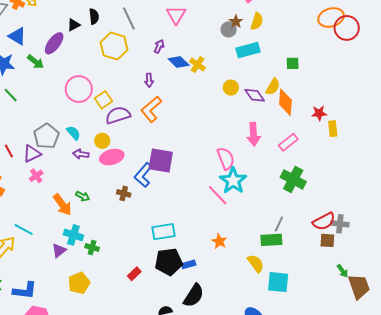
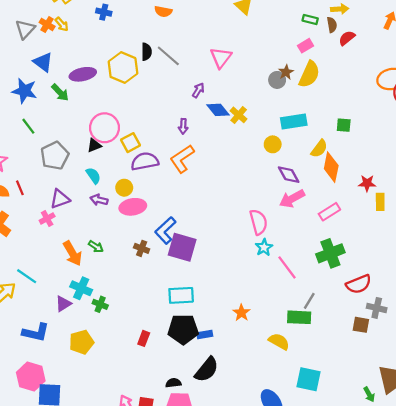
black semicircle: (94, 16) -> (146, 52), moved
gray line: (129, 18) -> (168, 56), turned -30
yellow semicircle: (257, 21) -> (309, 74), size x1.4
black triangle: (74, 25) -> (94, 145), moved
purple ellipse: (54, 43) -> (83, 74), turned 35
yellow hexagon: (114, 46) -> (123, 68), moved
cyan rectangle: (248, 50) -> (294, 122), moved
purple diamond: (255, 95) -> (289, 175), moved
pink arrow: (253, 134) -> (292, 199), turned 60
gray pentagon: (46, 136) -> (55, 156), moved
purple triangle: (32, 154) -> (60, 199), moved
purple square: (161, 160) -> (182, 247), moved
green cross: (293, 179) -> (330, 253), turned 35
cyan star: (233, 181) -> (264, 247), size x0.6
pink line: (218, 195) -> (287, 267), moved
red semicircle: (324, 221) -> (359, 284), moved
yellow semicircle: (256, 263) -> (279, 341), turned -30
green arrow: (342, 271) -> (369, 394), moved
red rectangle: (134, 274) -> (144, 338), turned -32
cyan square: (278, 282) -> (308, 379), moved
blue L-shape: (25, 291) -> (36, 332), moved

